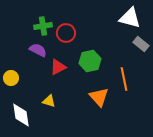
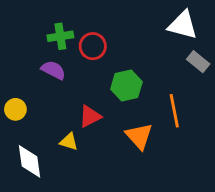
red triangle: (58, 67) -> (90, 116), moved

